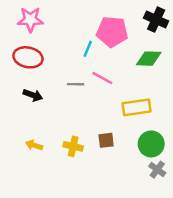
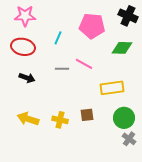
cyan line: (88, 49) -> (58, 38), moved
yellow arrow: (34, 145) -> (28, 119), size x1.5

